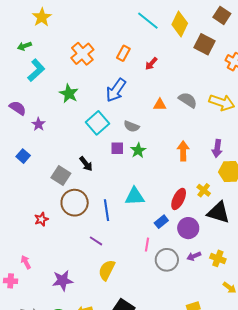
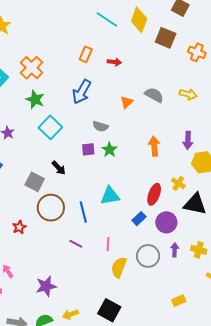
orange cross: (82, 54) -> (32, 68), moved
red arrow: (151, 64) -> (114, 62), turned -120
yellow arrow: (222, 102) -> (188, 94), size x0.7
orange triangle: (160, 105) -> (127, 102), turned -40
cyan square: (98, 123) -> (50, 127), moved
pink line: (147, 245) -> (108, 244), moved
purple arrow: (194, 256) -> (175, 250), turned 120
yellow semicircle: (107, 270) -> (119, 267), moved

